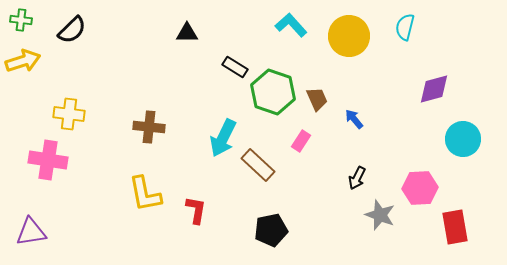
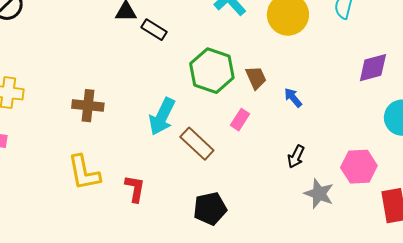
black rectangle: (235, 67) -> (154, 30), moved

